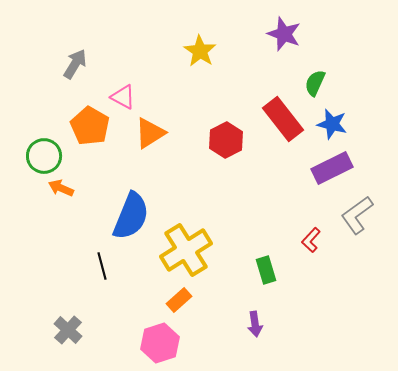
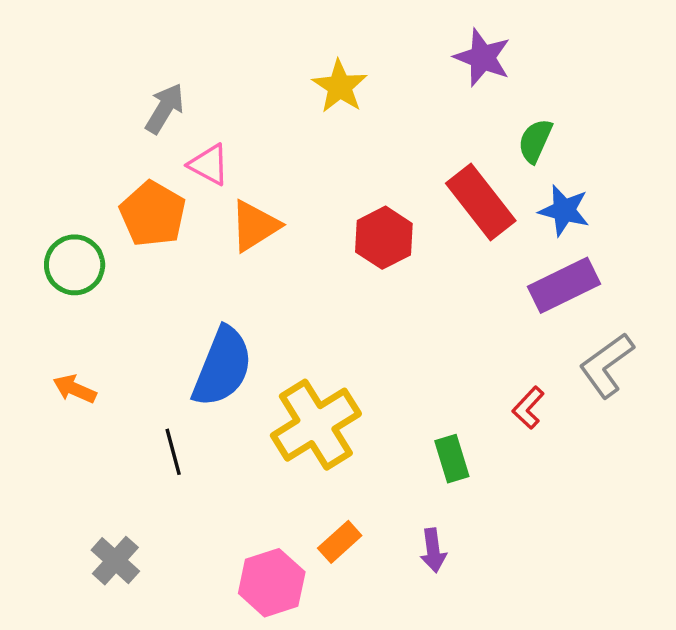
gray arrow: (75, 64) -> (165, 108), moved
orange arrow: (61, 188) -> (75, 389), moved
orange rectangle: (179, 300) -> (340, 542), moved

